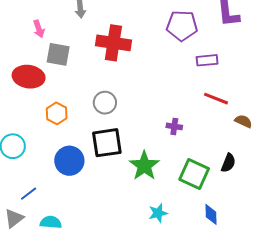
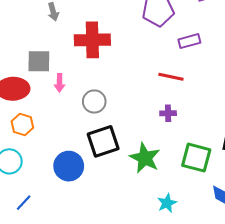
pink arrow: (39, 29) -> (60, 83), moved, turned 30
red line: (216, 99) -> (171, 77), moved
orange hexagon: (57, 113) -> (22, 124), moved
blue line: (29, 194) -> (24, 203), moved

